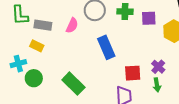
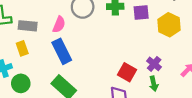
yellow rectangle: (37, 46) -> (22, 48), turned 48
blue rectangle: (106, 47) -> (62, 51), moved
red square: (133, 73) -> (127, 72), turned 36

